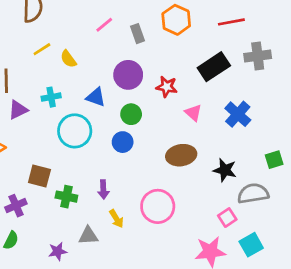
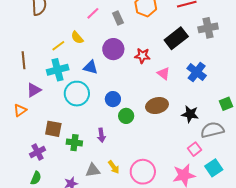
yellow line: (42, 49) -> (58, 46), moved
yellow semicircle: (68, 59) -> (77, 38), moved
cyan cross: (51, 97) -> (58, 70), size x1.5
purple triangle: (18, 110) -> (34, 90), moved
green circle: (131, 114) -> (126, 116), moved
pink circle: (158, 206) -> (143, 172), moved
yellow arrow: (116, 219) -> (114, 167), moved

